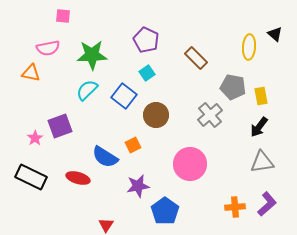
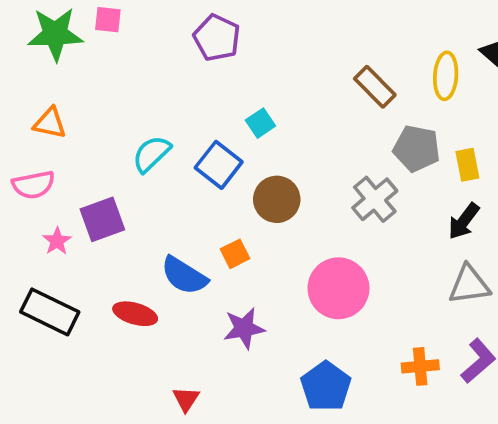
purple pentagon: (146, 40) -> (217, 38), moved
pink semicircle: (48, 48) -> (33, 185), moved
green star: (92, 55) -> (55, 34), moved
brown rectangle: (196, 58) -> (375, 87), moved
blue pentagon: (165, 211) -> (326, 386), moved

